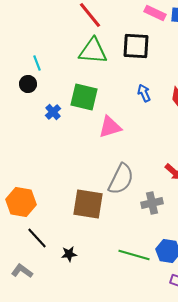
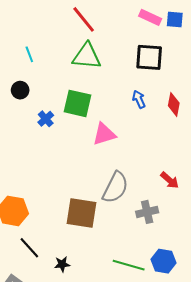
black square: (136, 46) -> (149, 57), moved
cyan line: (37, 63) -> (29, 54), moved

